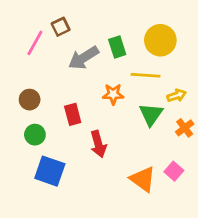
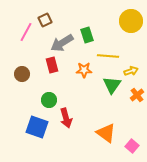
yellow circle: (160, 40) -> (131, 21), moved
red rectangle: (73, 114) -> (52, 65), moved
green circle: (35, 135) -> (49, 100), moved
red arrow: (98, 144) -> (66, 118), moved
pink square: (174, 171) -> (132, 146), moved

